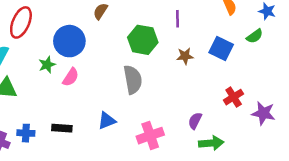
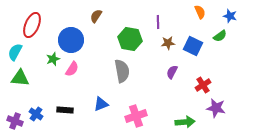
brown star: (185, 56) -> (168, 43), moved
purple star: (263, 113) -> (216, 108), moved
purple semicircle: (195, 121) -> (172, 72), moved
blue cross: (26, 133) -> (36, 114), turned 32

